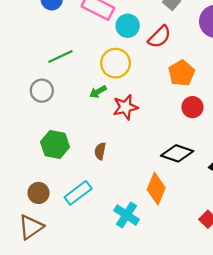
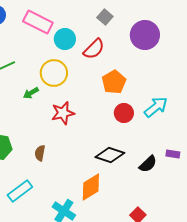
green arrow: (98, 92) -> (31, 93), moved
orange diamond: (156, 189) -> (91, 187), turned 36

